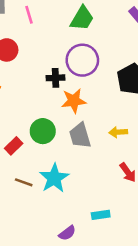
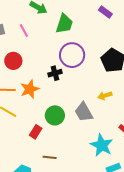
orange star: (74, 101) -> (30, 89), moved
yellow arrow: (118, 132) -> (105, 96), moved
cyan star: (54, 178) -> (102, 145), moved

